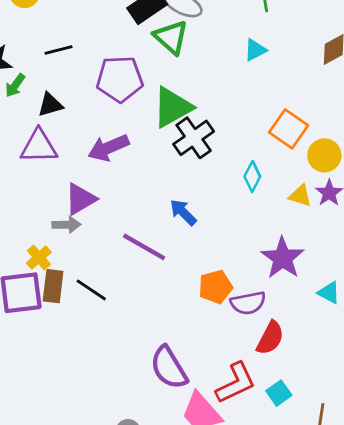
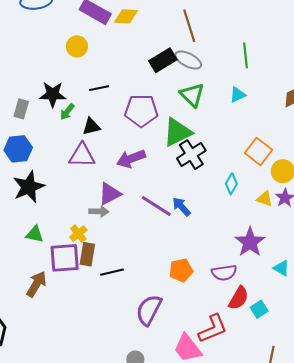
green triangle: (171, 37) -> (192, 95), moved
purple line: (144, 247) -> (156, 206), moved
orange pentagon: (215, 287) -> (181, 270), moved
black line: (91, 290) -> (112, 272), moved, turned -50
purple semicircle: (169, 368) -> (149, 310), moved, turned 56
cyan square: (279, 393) -> (259, 309), moved

